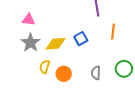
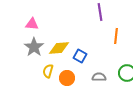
blue square: (81, 39) -> (80, 56), moved, turned -32
gray semicircle: (96, 73) -> (99, 77), turned 88

